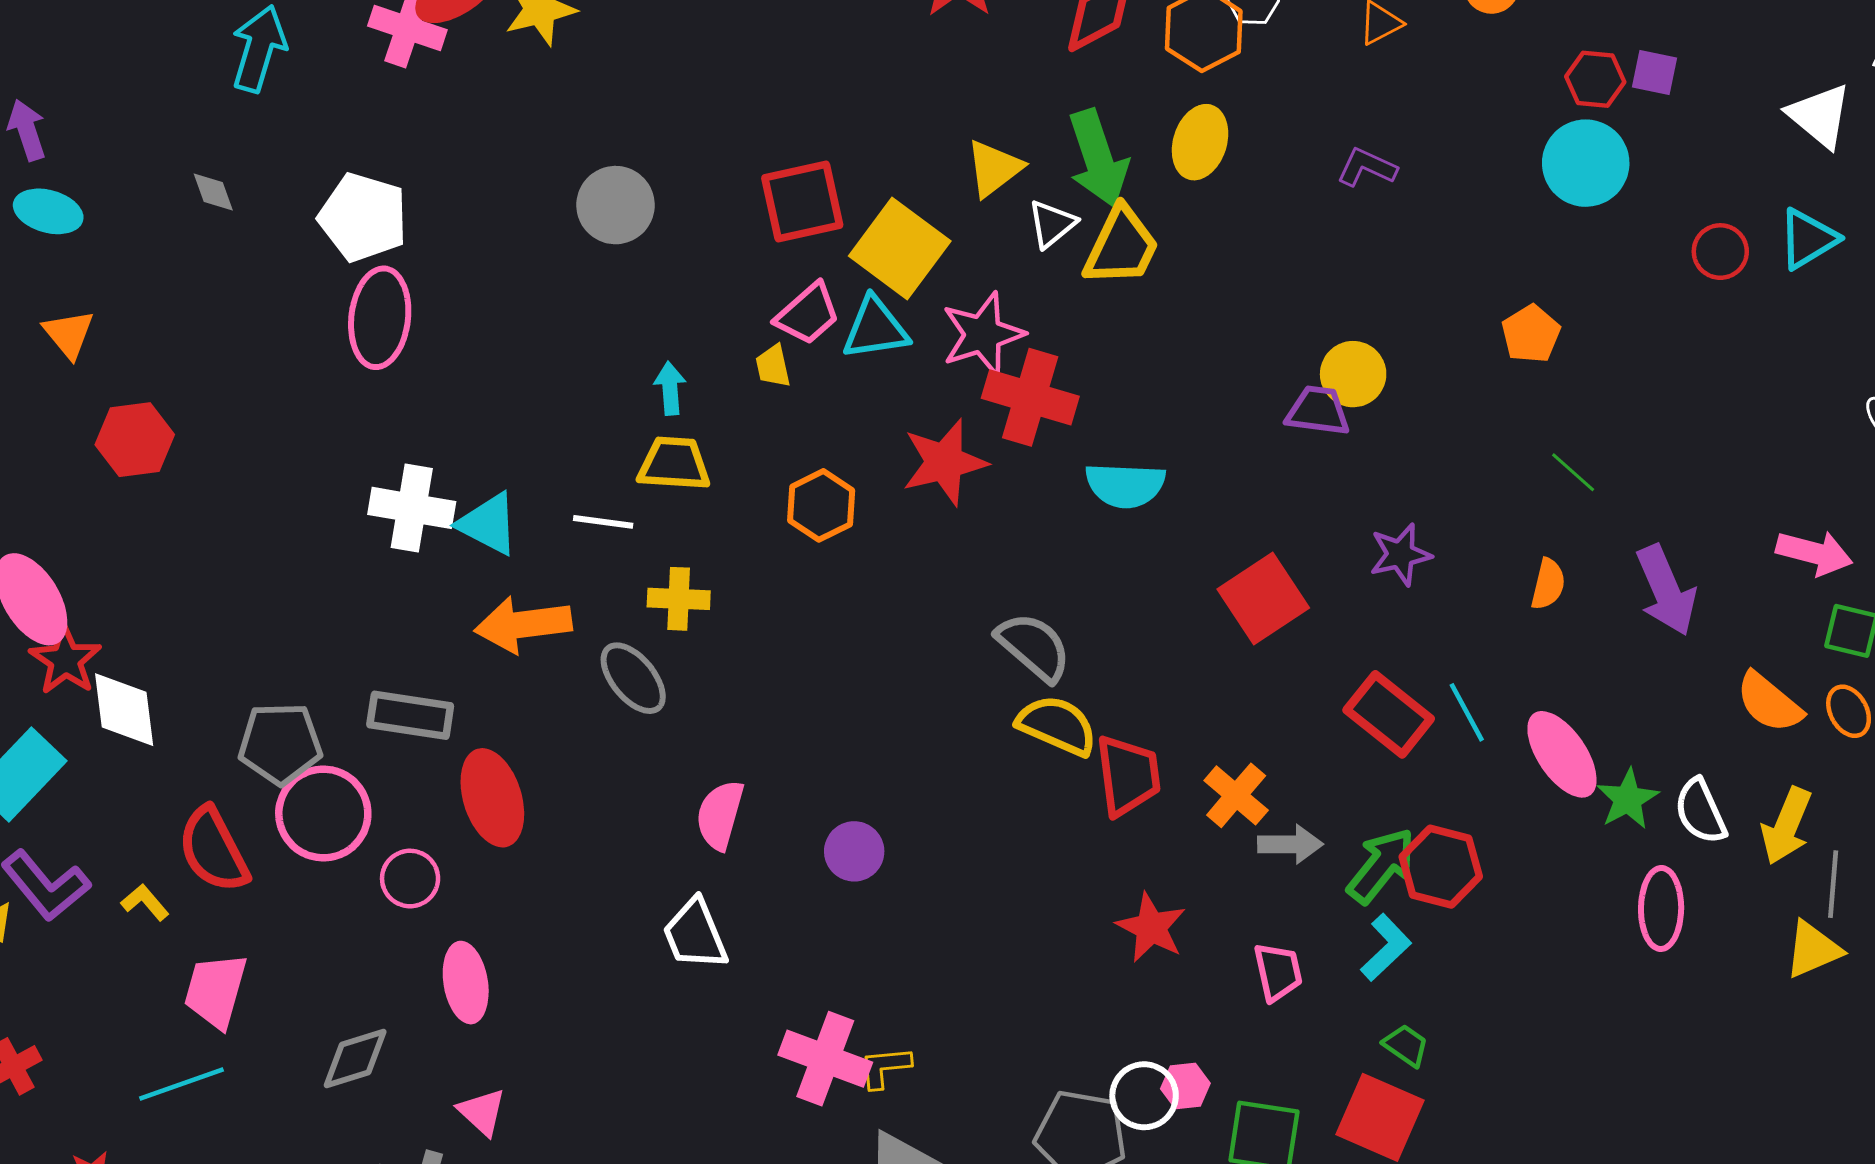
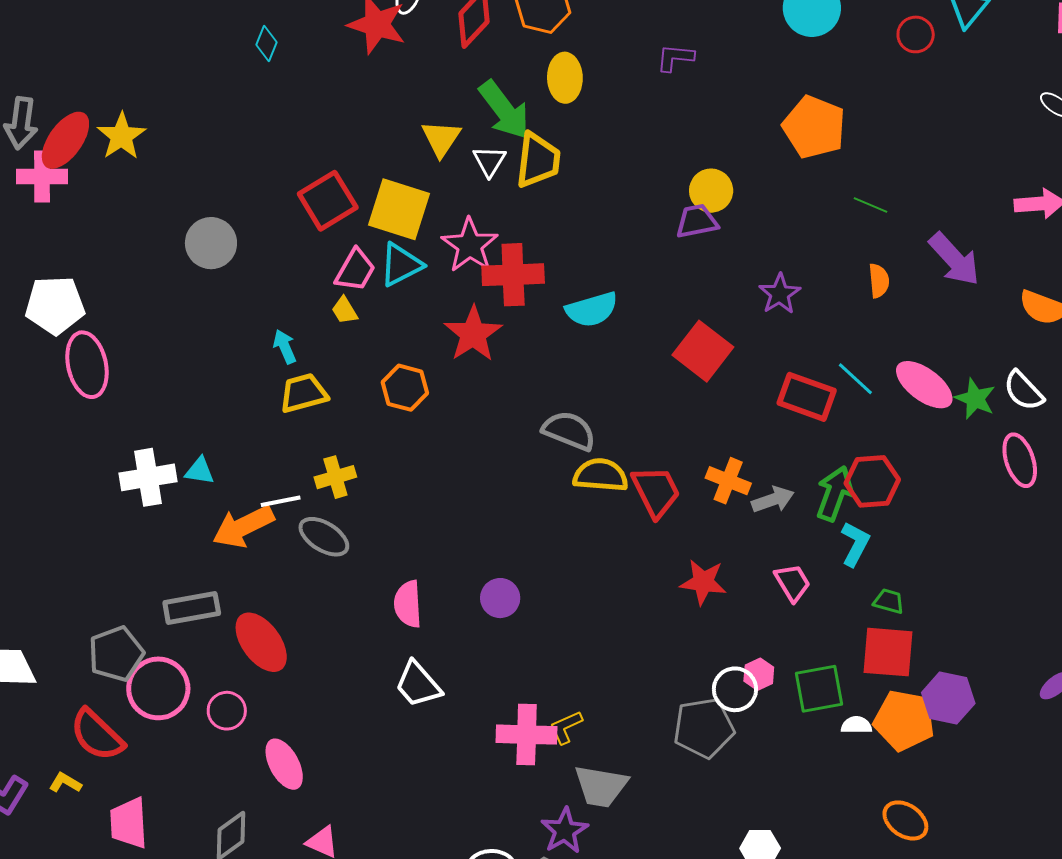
orange pentagon: (1531, 334) -> (814, 127), size x1.6
white line: (603, 522) -> (281, 501), moved
cyan triangle: (488, 524) -> (200, 471), size x0.7

